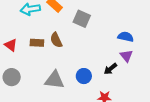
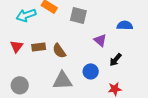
brown semicircle: (56, 40) -> (59, 51), moved
red triangle: (11, 45) -> (16, 46), moved, turned 40
purple triangle: (126, 56) -> (100, 40), moved

